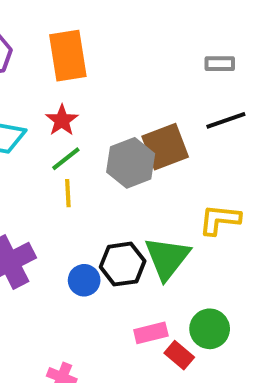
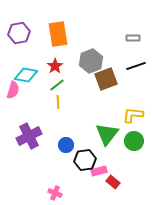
gray hexagon: (131, 163) -> (91, 61), moved
black hexagon: (123, 264) -> (85, 160), moved
green circle: (210, 329) -> (134, 141), moved

